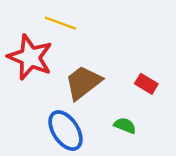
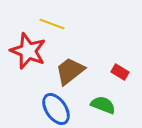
green semicircle: (125, 125) -> (103, 105), size x1.4

